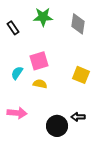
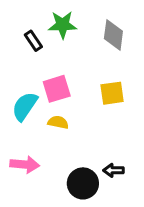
black rectangle: (13, 28) -> (33, 41), moved
cyan semicircle: (17, 73) -> (25, 106), size x1.5
yellow square: (81, 75) -> (112, 93), moved, turned -30

